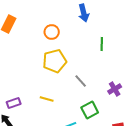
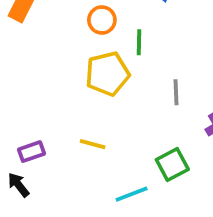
green line: (102, 44) -> (139, 42), moved
gray line: (81, 81) -> (176, 92), moved, turned 40

